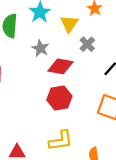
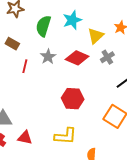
gray star: (40, 48) -> (48, 57), moved
red diamond: (60, 66) -> (77, 58), moved

